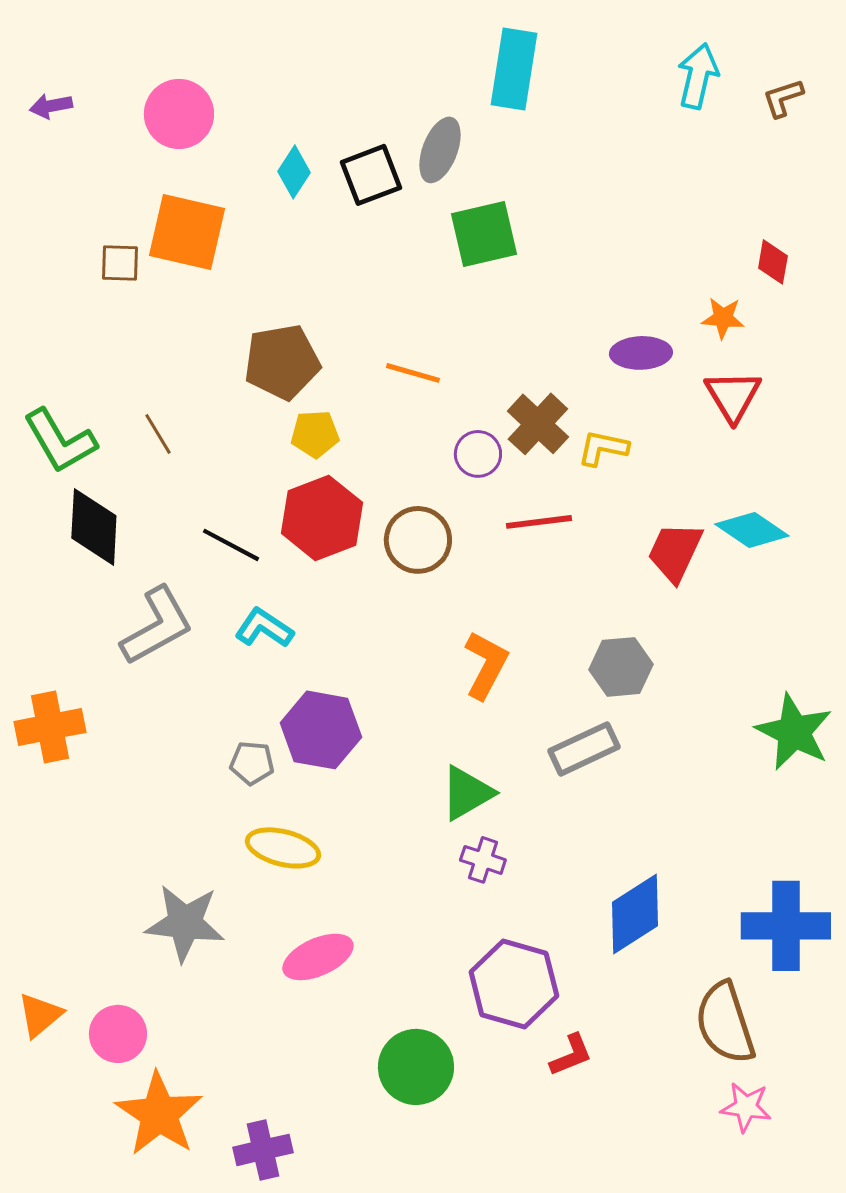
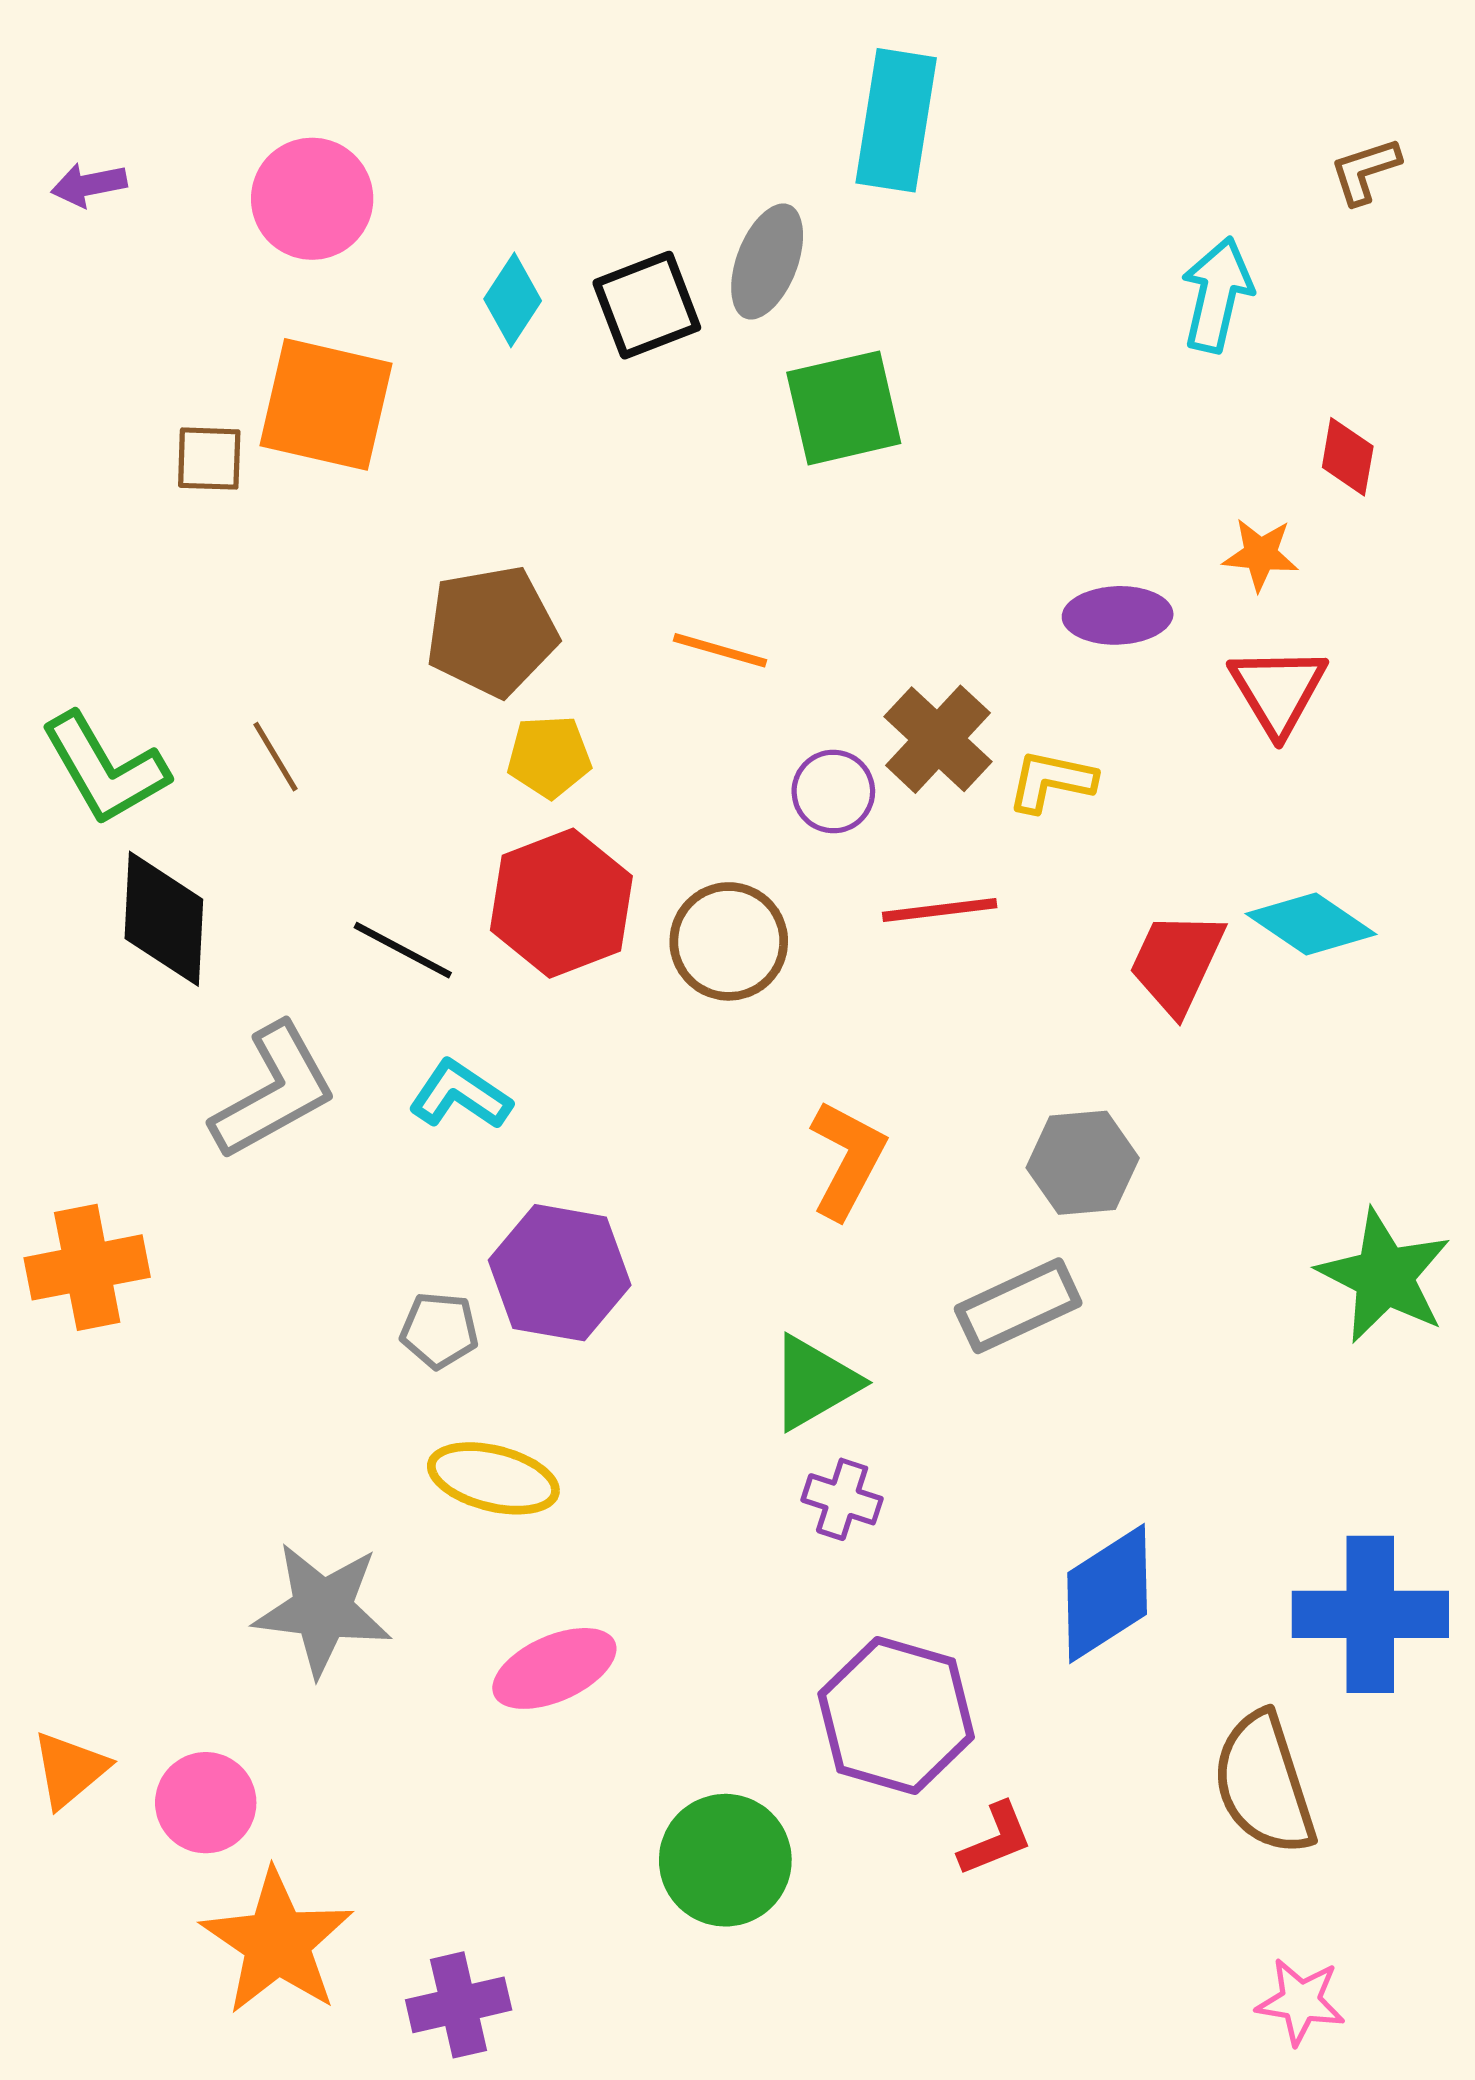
cyan arrow: (698, 76) -> (1217, 295), moved
pink star: (746, 1107) -> (1301, 2001), moved

